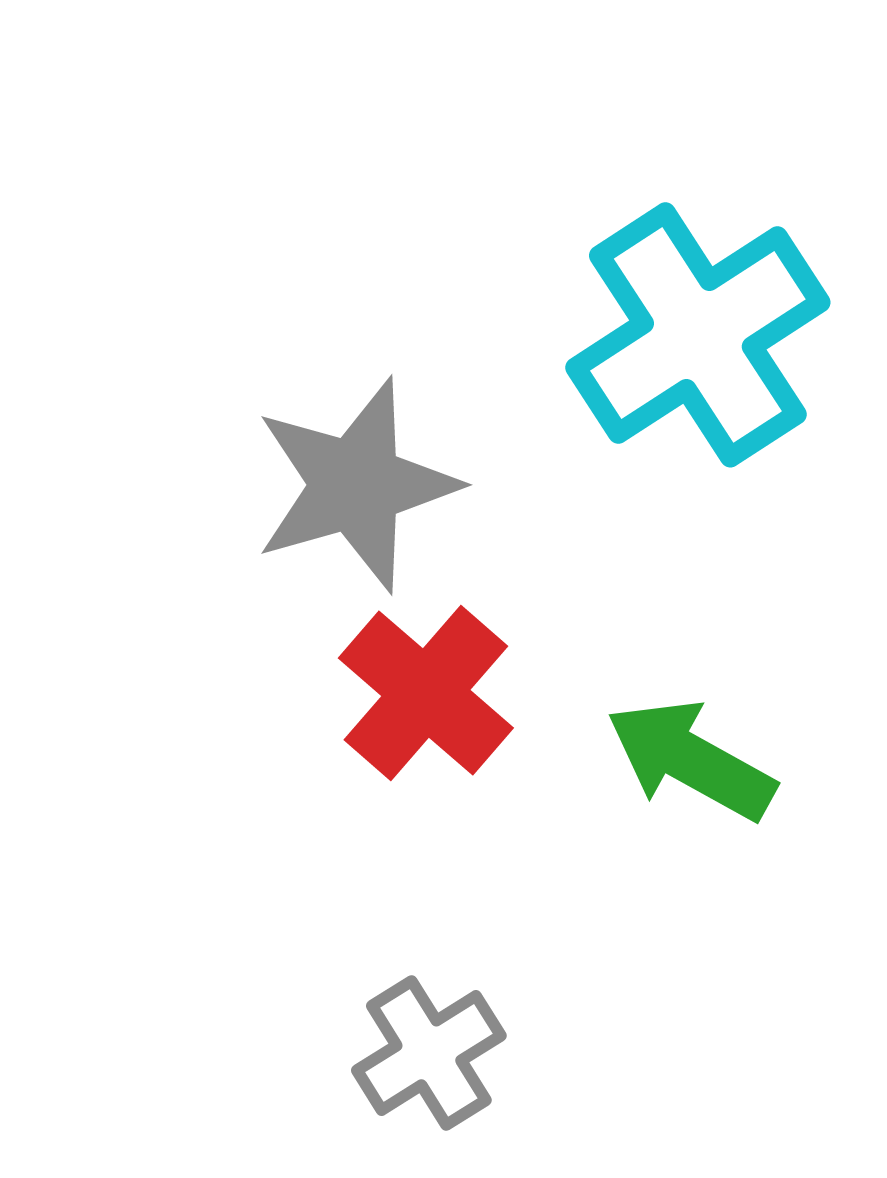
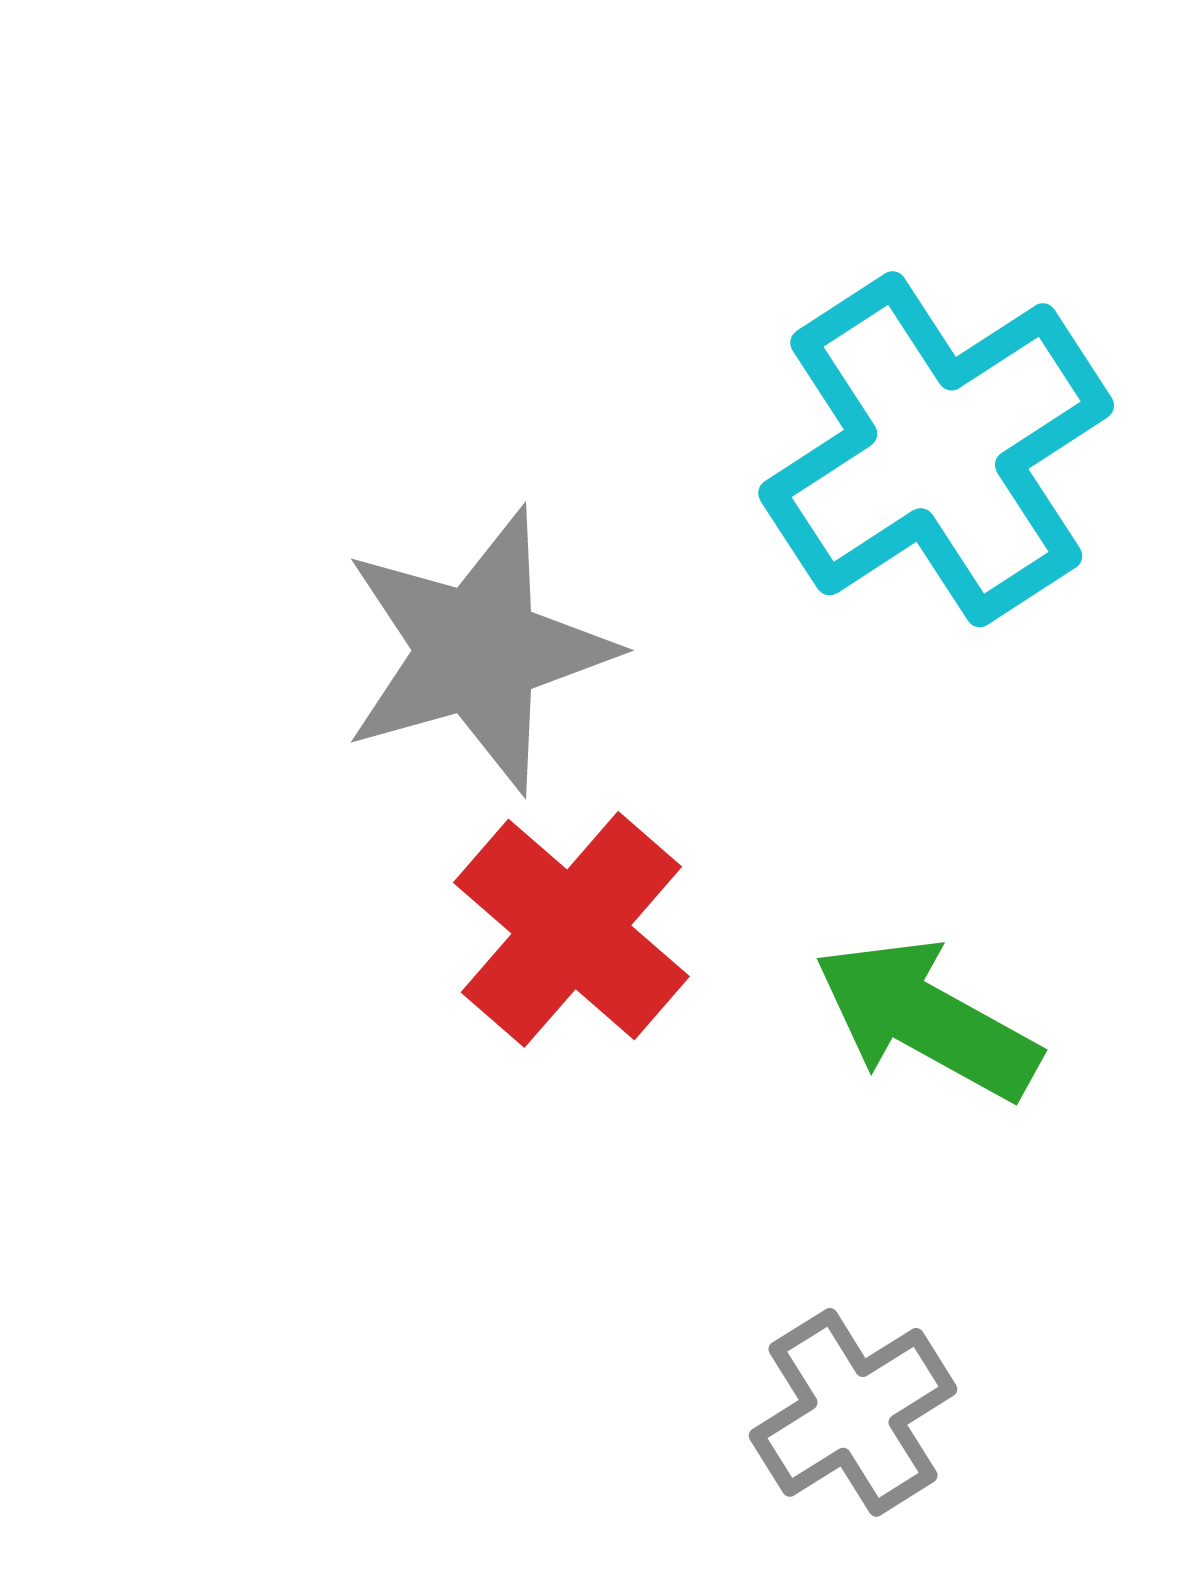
gray cross: (429, 1053) -> (853, 1412), moved

